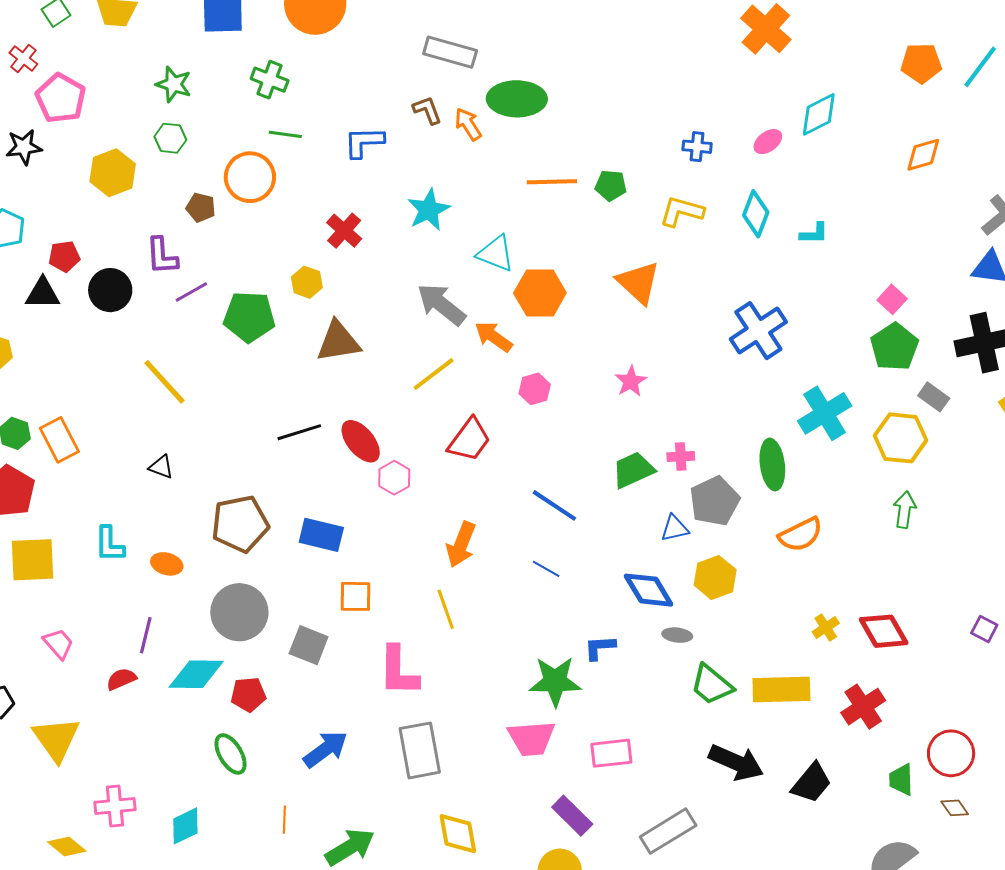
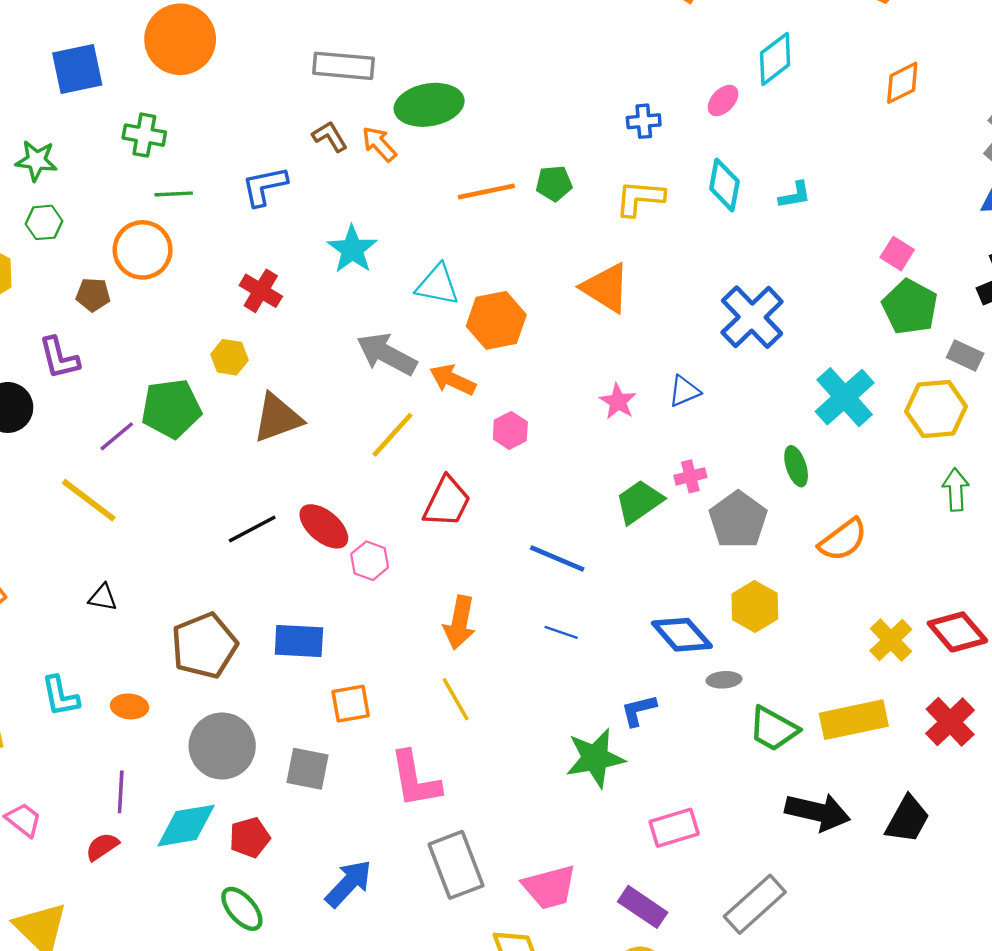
purple line: (191, 292) -> (117, 436), moved
green ellipse: (772, 465) -> (796, 466), size x0.7
blue triangle: (675, 528) -> (684, 391), moved
yellow cross: (826, 627) -> (891, 640), size x1.4
pink trapezoid: (531, 738) -> (549, 887), moved

